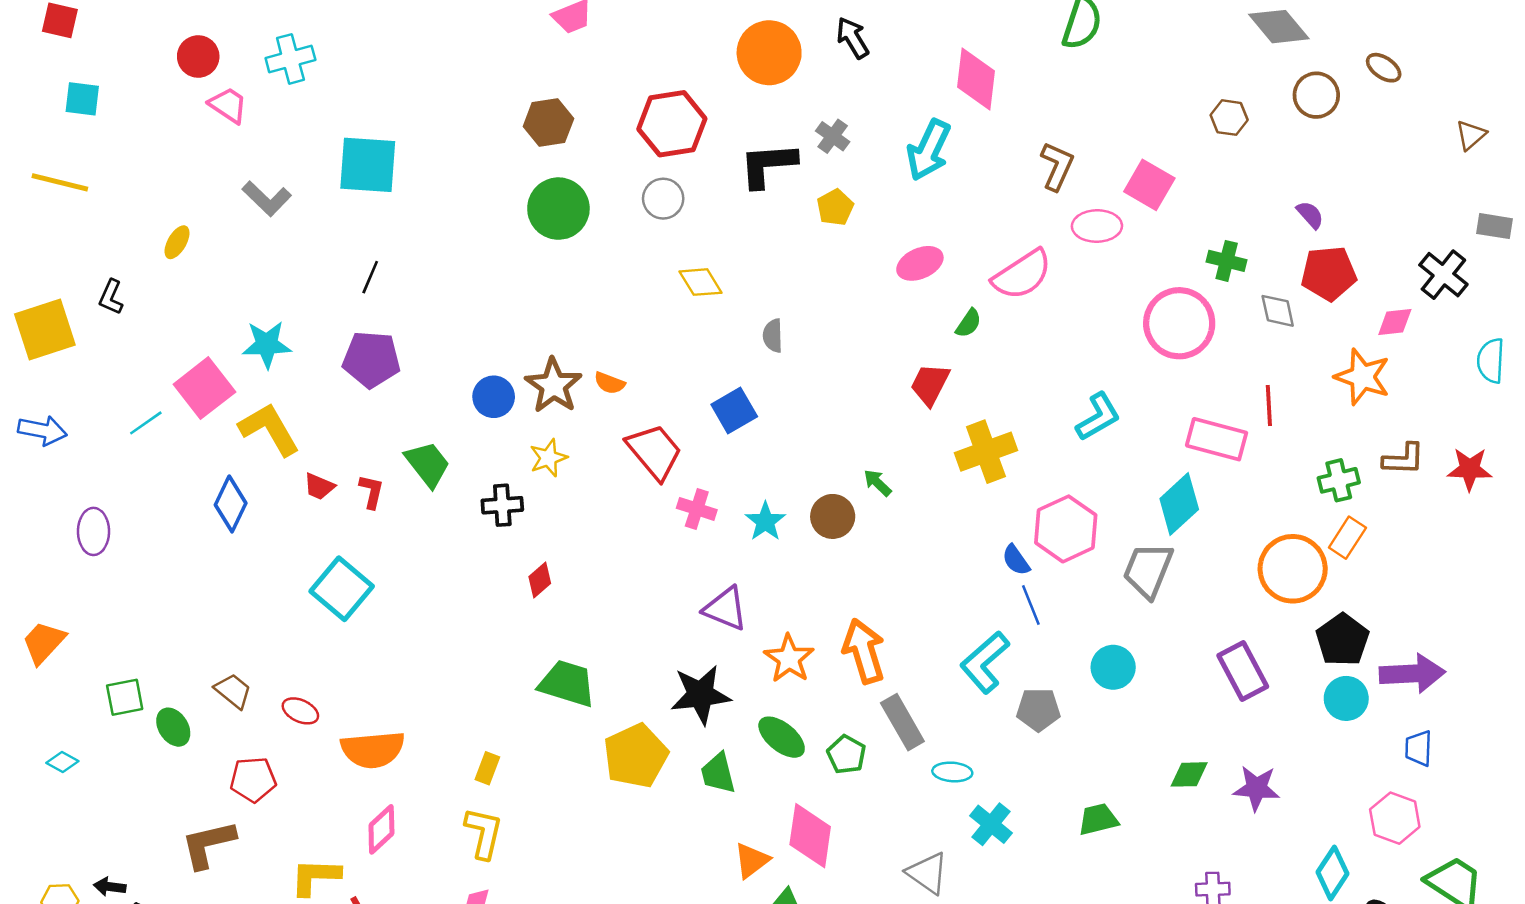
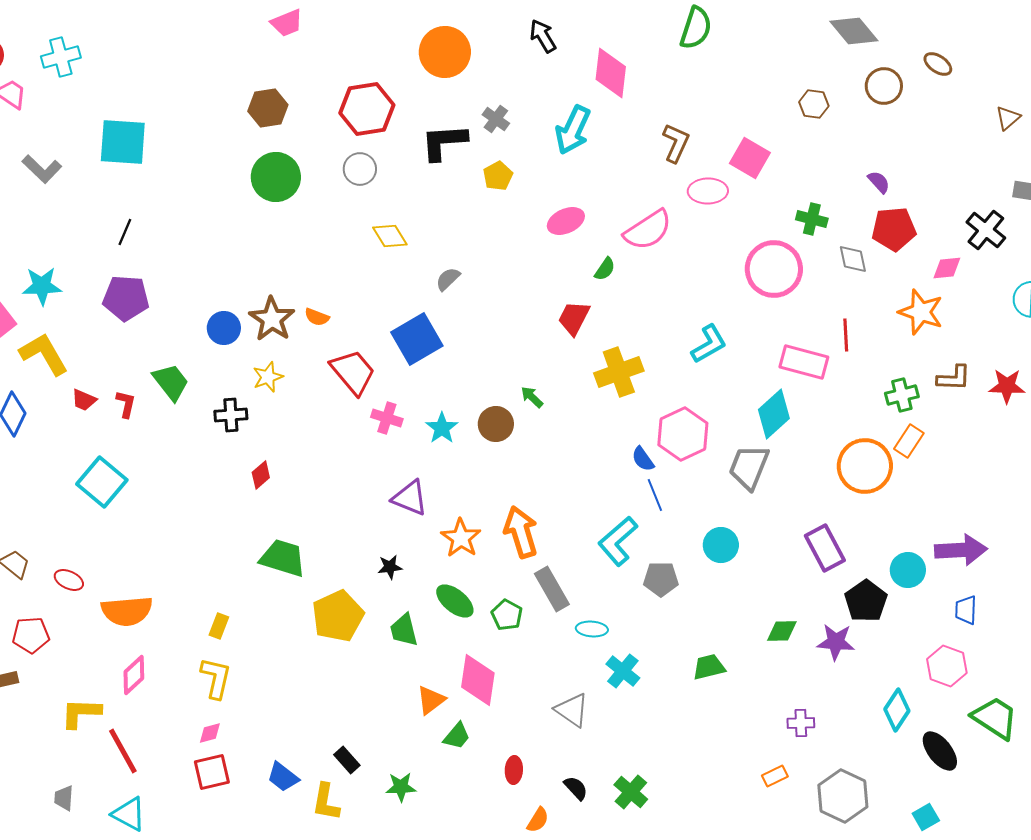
black arrow: (853, 38) -> (543, 36), moved
gray semicircle: (773, 336) -> (448, 279), turned 48
blue square: (734, 410) -> (417, 339), size x1.4
black pentagon: (1342, 640) -> (866, 601), moved
black star: (701, 695) -> (390, 567), size x0.5

